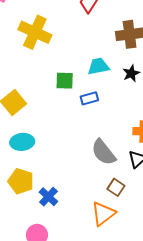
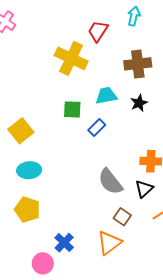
yellow cross: (35, 32) -> (71, 58), moved
blue rectangle: (89, 98) -> (97, 127), turned -30
blue cross: (48, 197) -> (64, 243), moved

